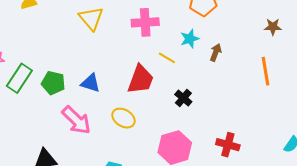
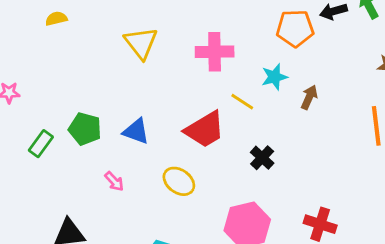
green rectangle: (19, 78) -> (41, 144), moved, size x0.7
red trapezoid: (141, 79) -> (205, 130), turned 36
pink arrow: (76, 120) -> (114, 181), size x0.5

